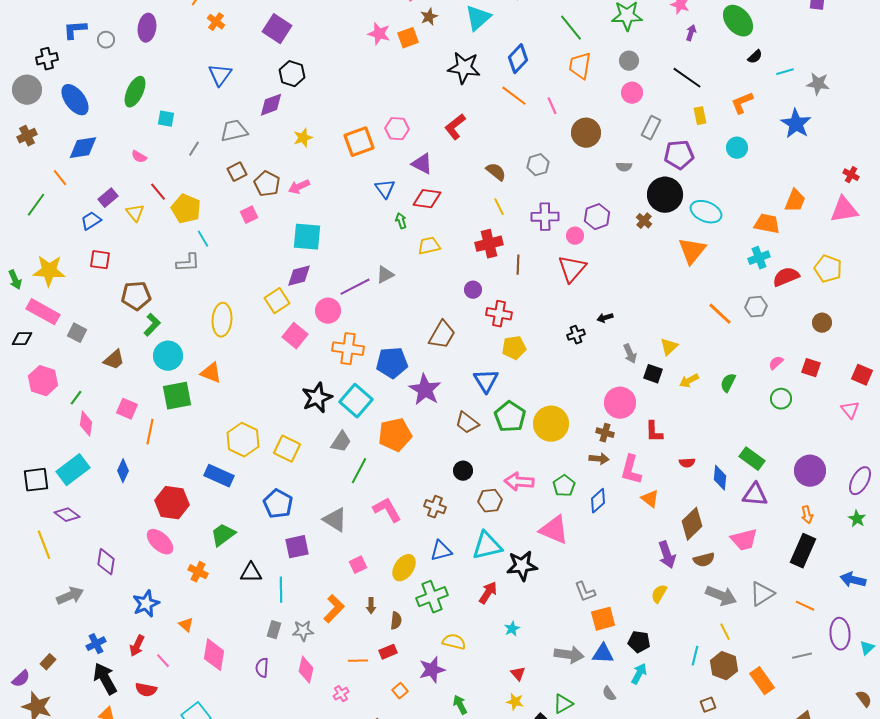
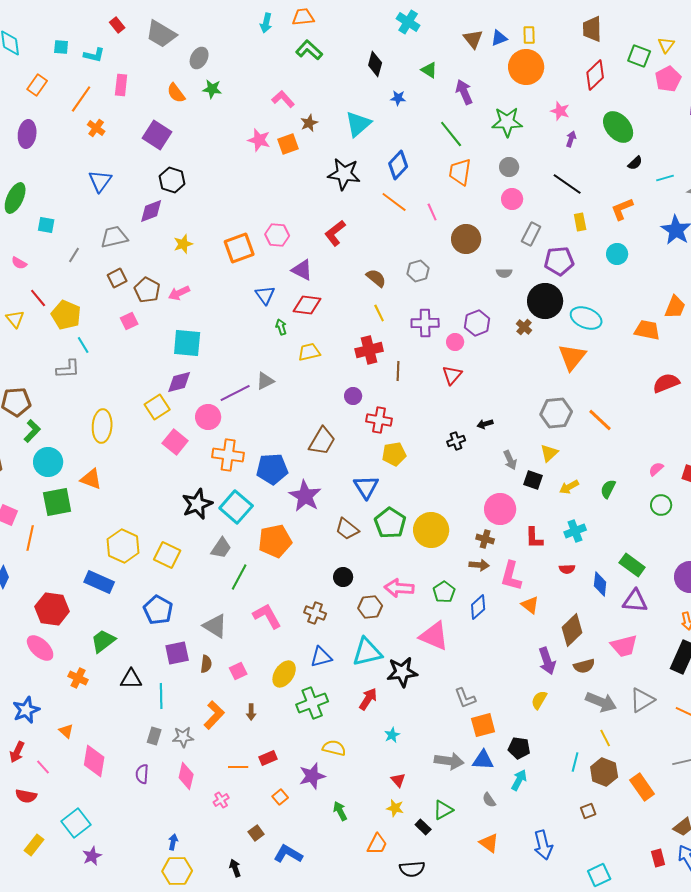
cyan cross: (759, 258) -> (575, 531), moved
red triangle: (572, 269) -> (452, 375), size x0.7
gray hexagon: (756, 307) -> (556, 413), moved, size x1.4
brown semicircle: (396, 621) -> (206, 664), moved

